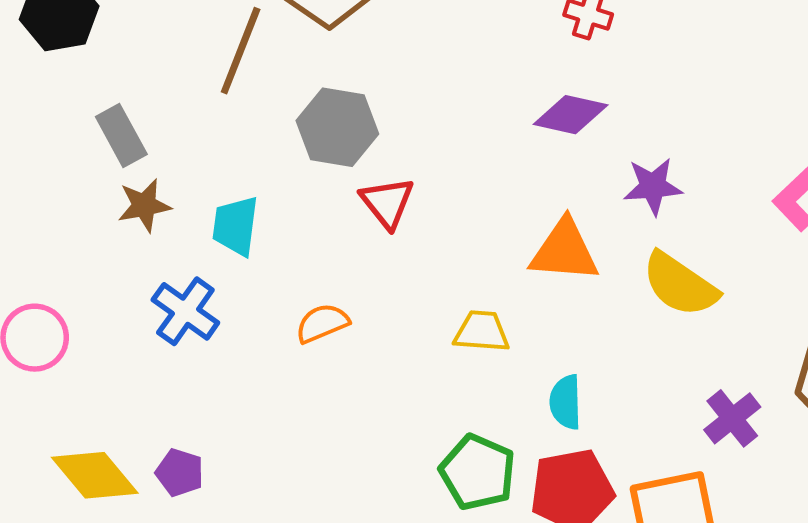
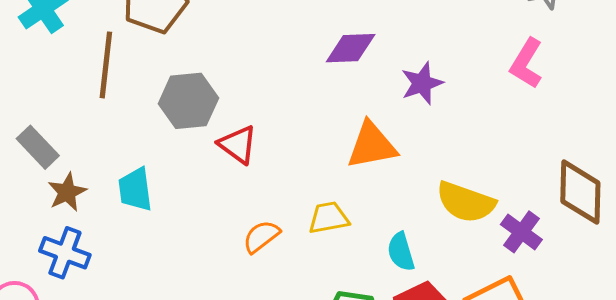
yellow semicircle: (680, 285) -> (466, 202), moved
blue cross: (185, 311) -> (65, 253), moved
orange semicircle: (322, 323) -> (261, 236), moved

